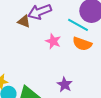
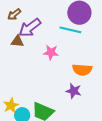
orange semicircle: (82, 44) -> (82, 70), moved

